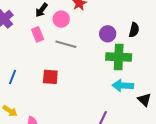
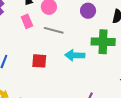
purple circle: (108, 34) -> (88, 11), moved
cyan arrow: (123, 86) -> (75, 55), moved

